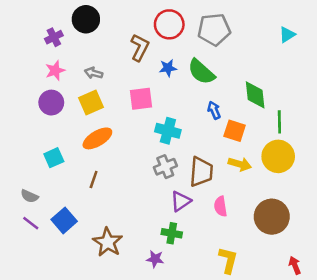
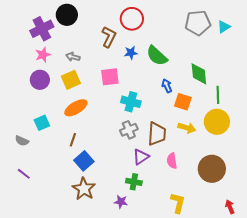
gray pentagon: (214, 29) -> (198, 23), moved
purple cross: (54, 37) -> (42, 29), size x1.6
gray semicircle: (29, 196) -> (22, 141), moved
blue square: (64, 220) -> (84, 161), moved

